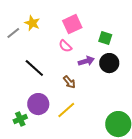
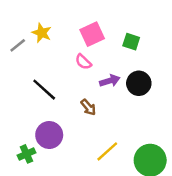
green square: (105, 38) -> (131, 42), moved
yellow line: (66, 110) -> (107, 151), moved

